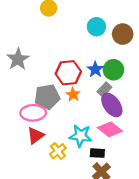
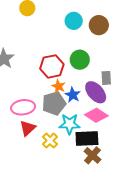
blue star: (95, 69) -> (73, 95), moved
green circle: (113, 70) -> (80, 60), moved
gray rectangle: (104, 89) -> (106, 78), moved, turned -40
gray pentagon: (47, 97) -> (54, 103), moved
black rectangle: (97, 153) -> (87, 139), size x1.6

